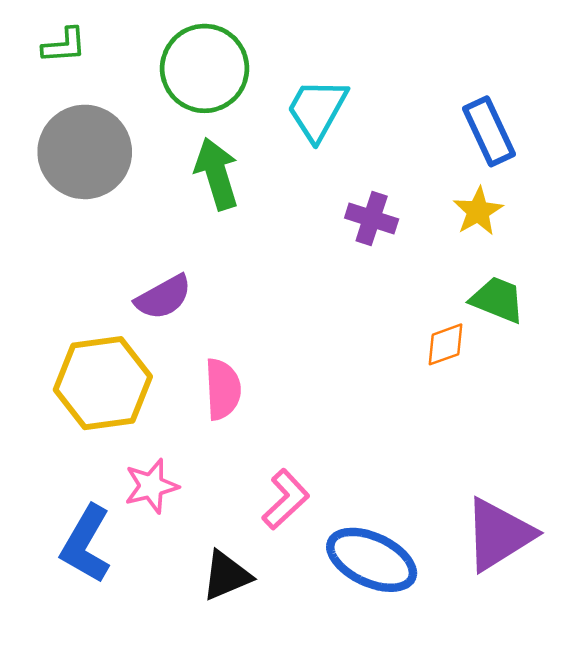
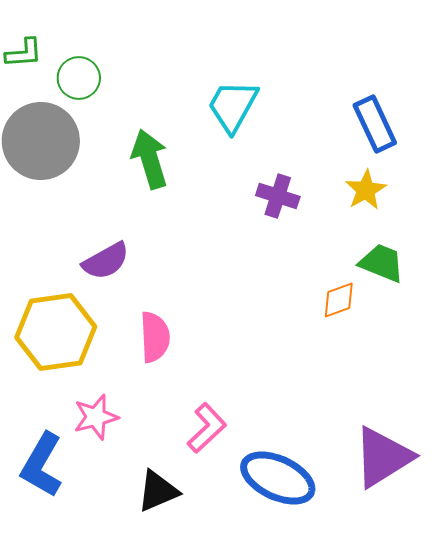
green circle: (205, 68) -> (79, 78), moved, size x0.6

